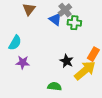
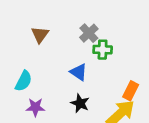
blue triangle: (55, 19) -> (79, 72), moved
black star: (67, 61) -> (80, 103), moved

